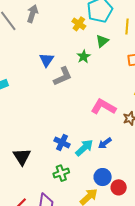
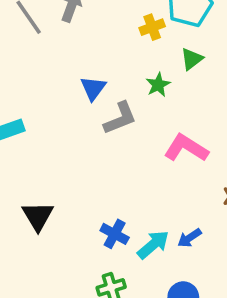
yellow cross: (79, 24) -> (152, 27), turned 32
pink L-shape: (103, 107) -> (186, 148), moved
black triangle: (22, 157) -> (38, 216), moved

